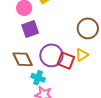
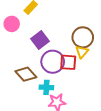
brown circle: (88, 28) -> (83, 37), moved
purple square: (30, 29) -> (40, 40), moved

